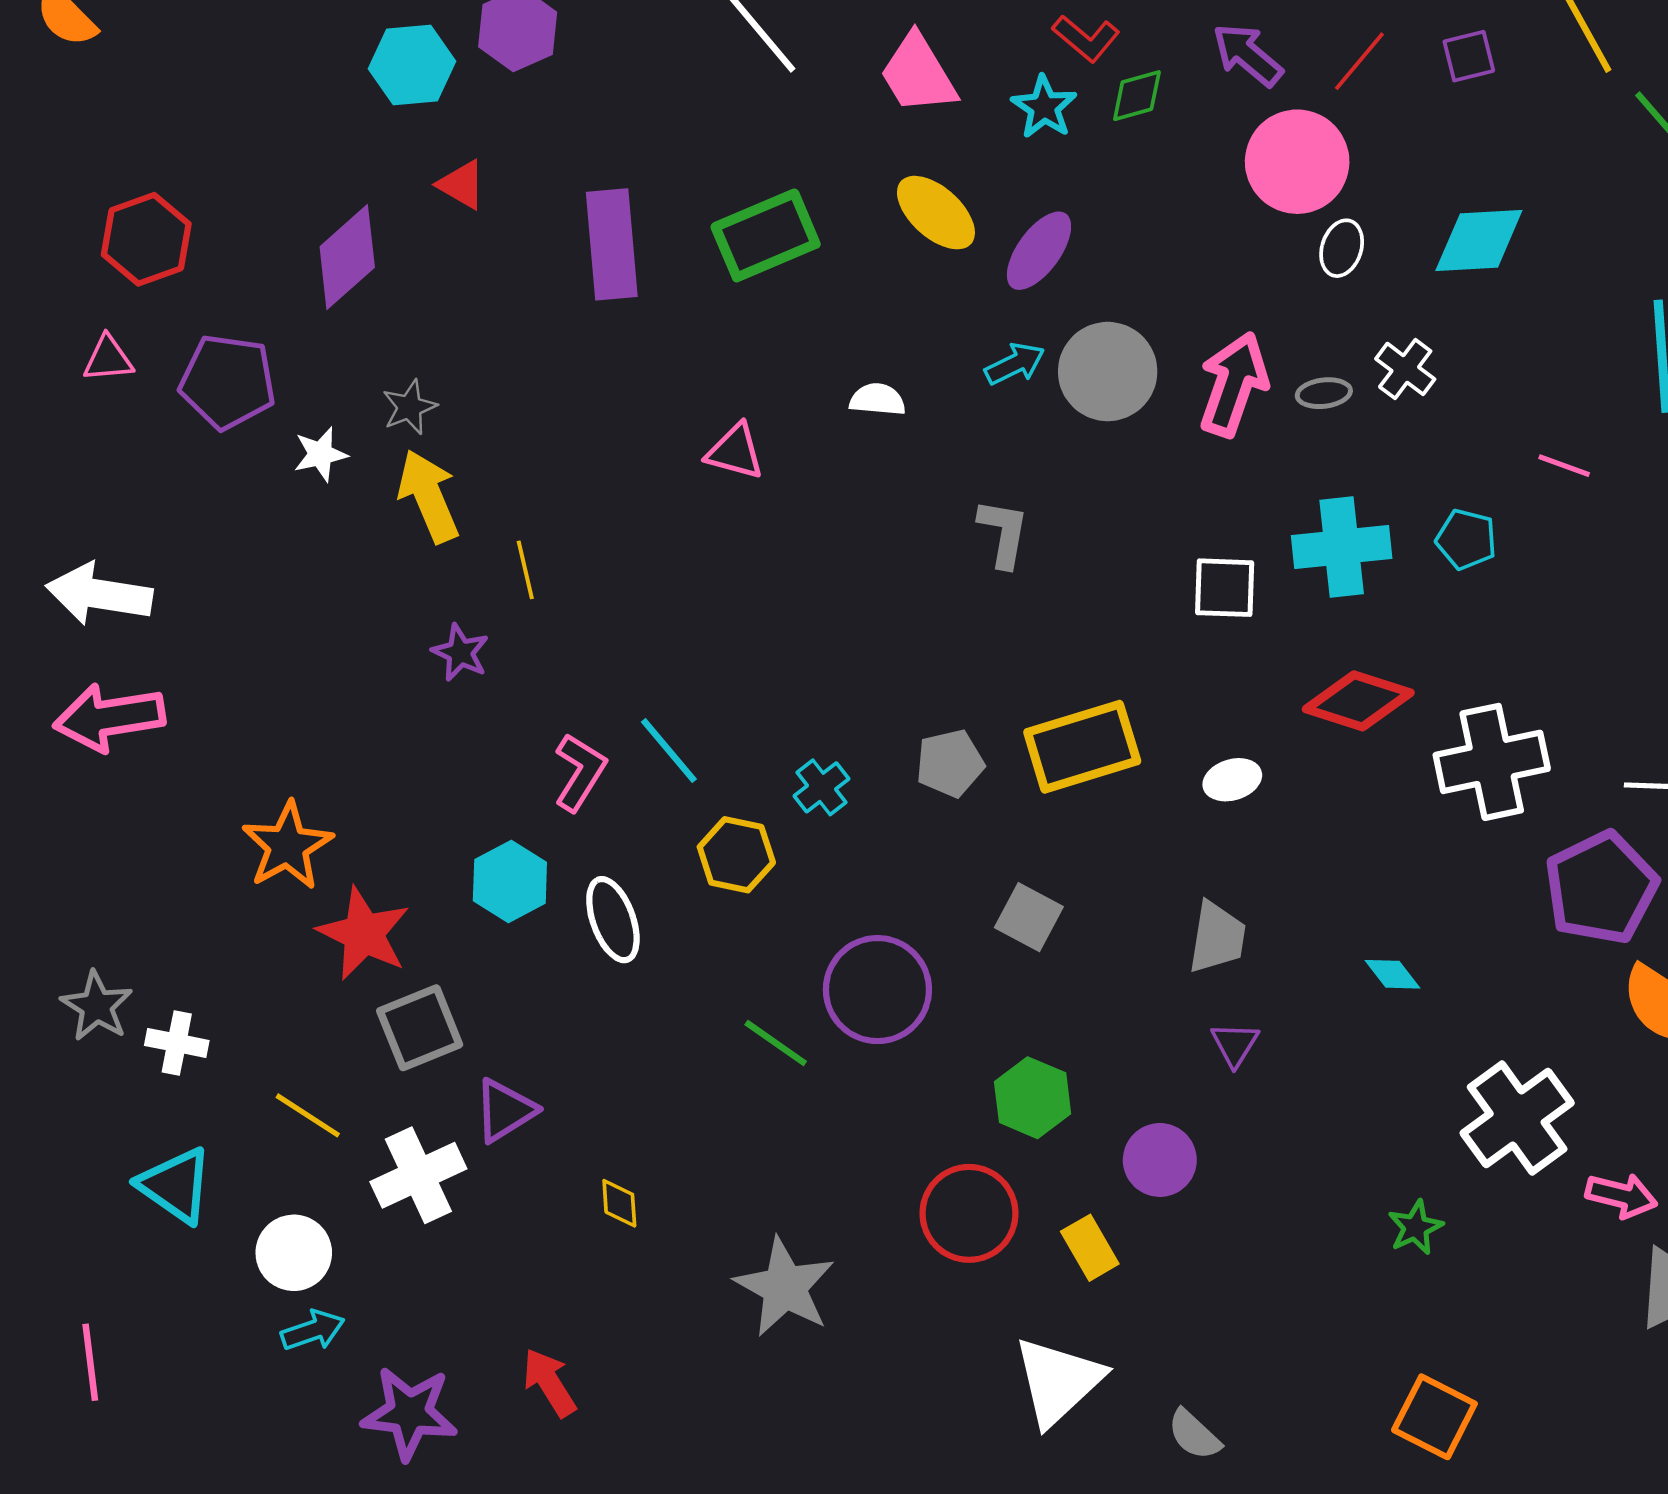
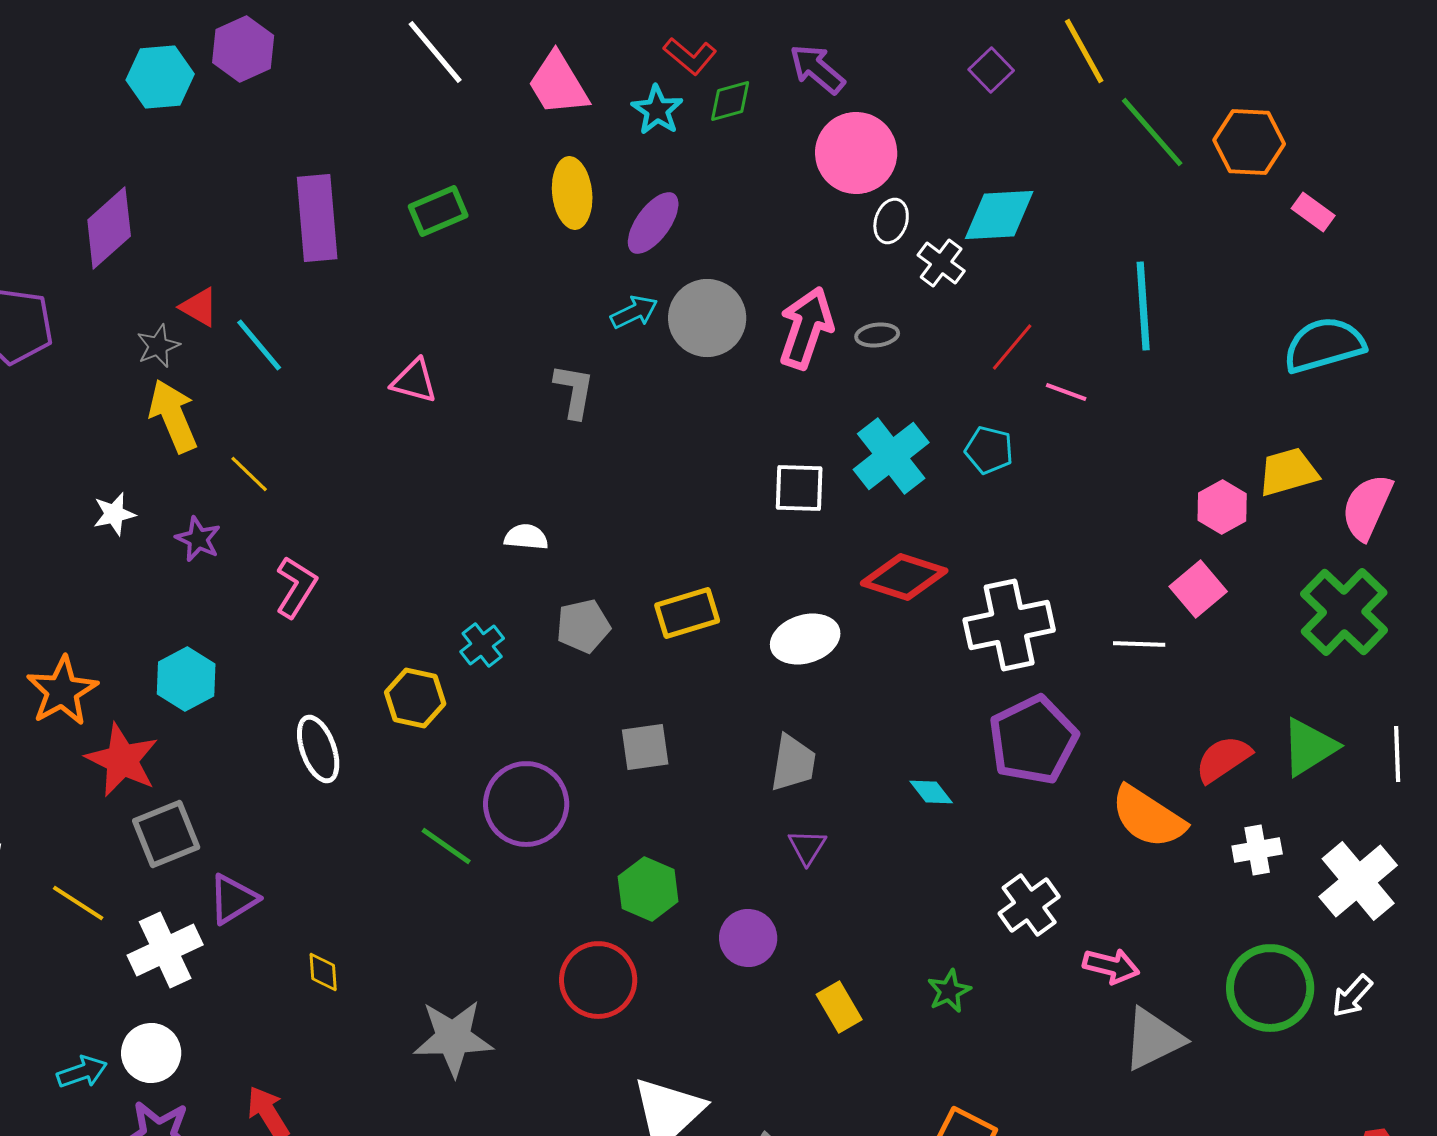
purple square: (1469, 56) -> (991, 70), turned -30
red line: (1359, 61) -> (1012, 347), moved
red triangle: (462, 185) -> (199, 307), moved
yellow ellipse: (936, 213) -> (572, 193), turned 42
green rectangle: (766, 235) -> (438, 211), size x0.7
white cross: (1405, 369) -> (941, 263), moved
white semicircle: (877, 399) -> (526, 537), moved
white star: (320, 454) -> (114, 514), moved
gray L-shape: (1003, 533) -> (574, 391), moved
cyan cross: (1342, 547) -> (891, 456), turned -32
yellow line: (525, 570) -> (249, 474), turned -33
yellow rectangle: (1082, 747) -> (687, 613), size x0.7
cyan line: (669, 750) -> (259, 345), moved
pink L-shape: (580, 772) -> (296, 587), moved
white ellipse: (1232, 780) -> (805, 639), size x1.5
cyan hexagon: (510, 881) -> (186, 679), moved
purple pentagon: (1601, 888) -> (1033, 740), moved
gray square: (1029, 917) -> (645, 747), turned -36
white cross: (1517, 1118) -> (1029, 905), size x0.7
yellow rectangle: (1090, 1248) -> (839, 1007), moved
white circle: (294, 1253) -> (151, 1053), moved
gray star: (785, 1287) -> (453, 1038), turned -30

